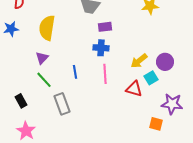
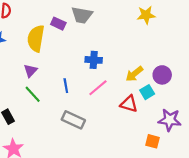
purple rectangle: (105, 27) -> (58, 24), moved, turned 32
pink line: (105, 74) -> (98, 88), turned 54
gray rectangle: (62, 104) -> (73, 120), moved, turned -45

